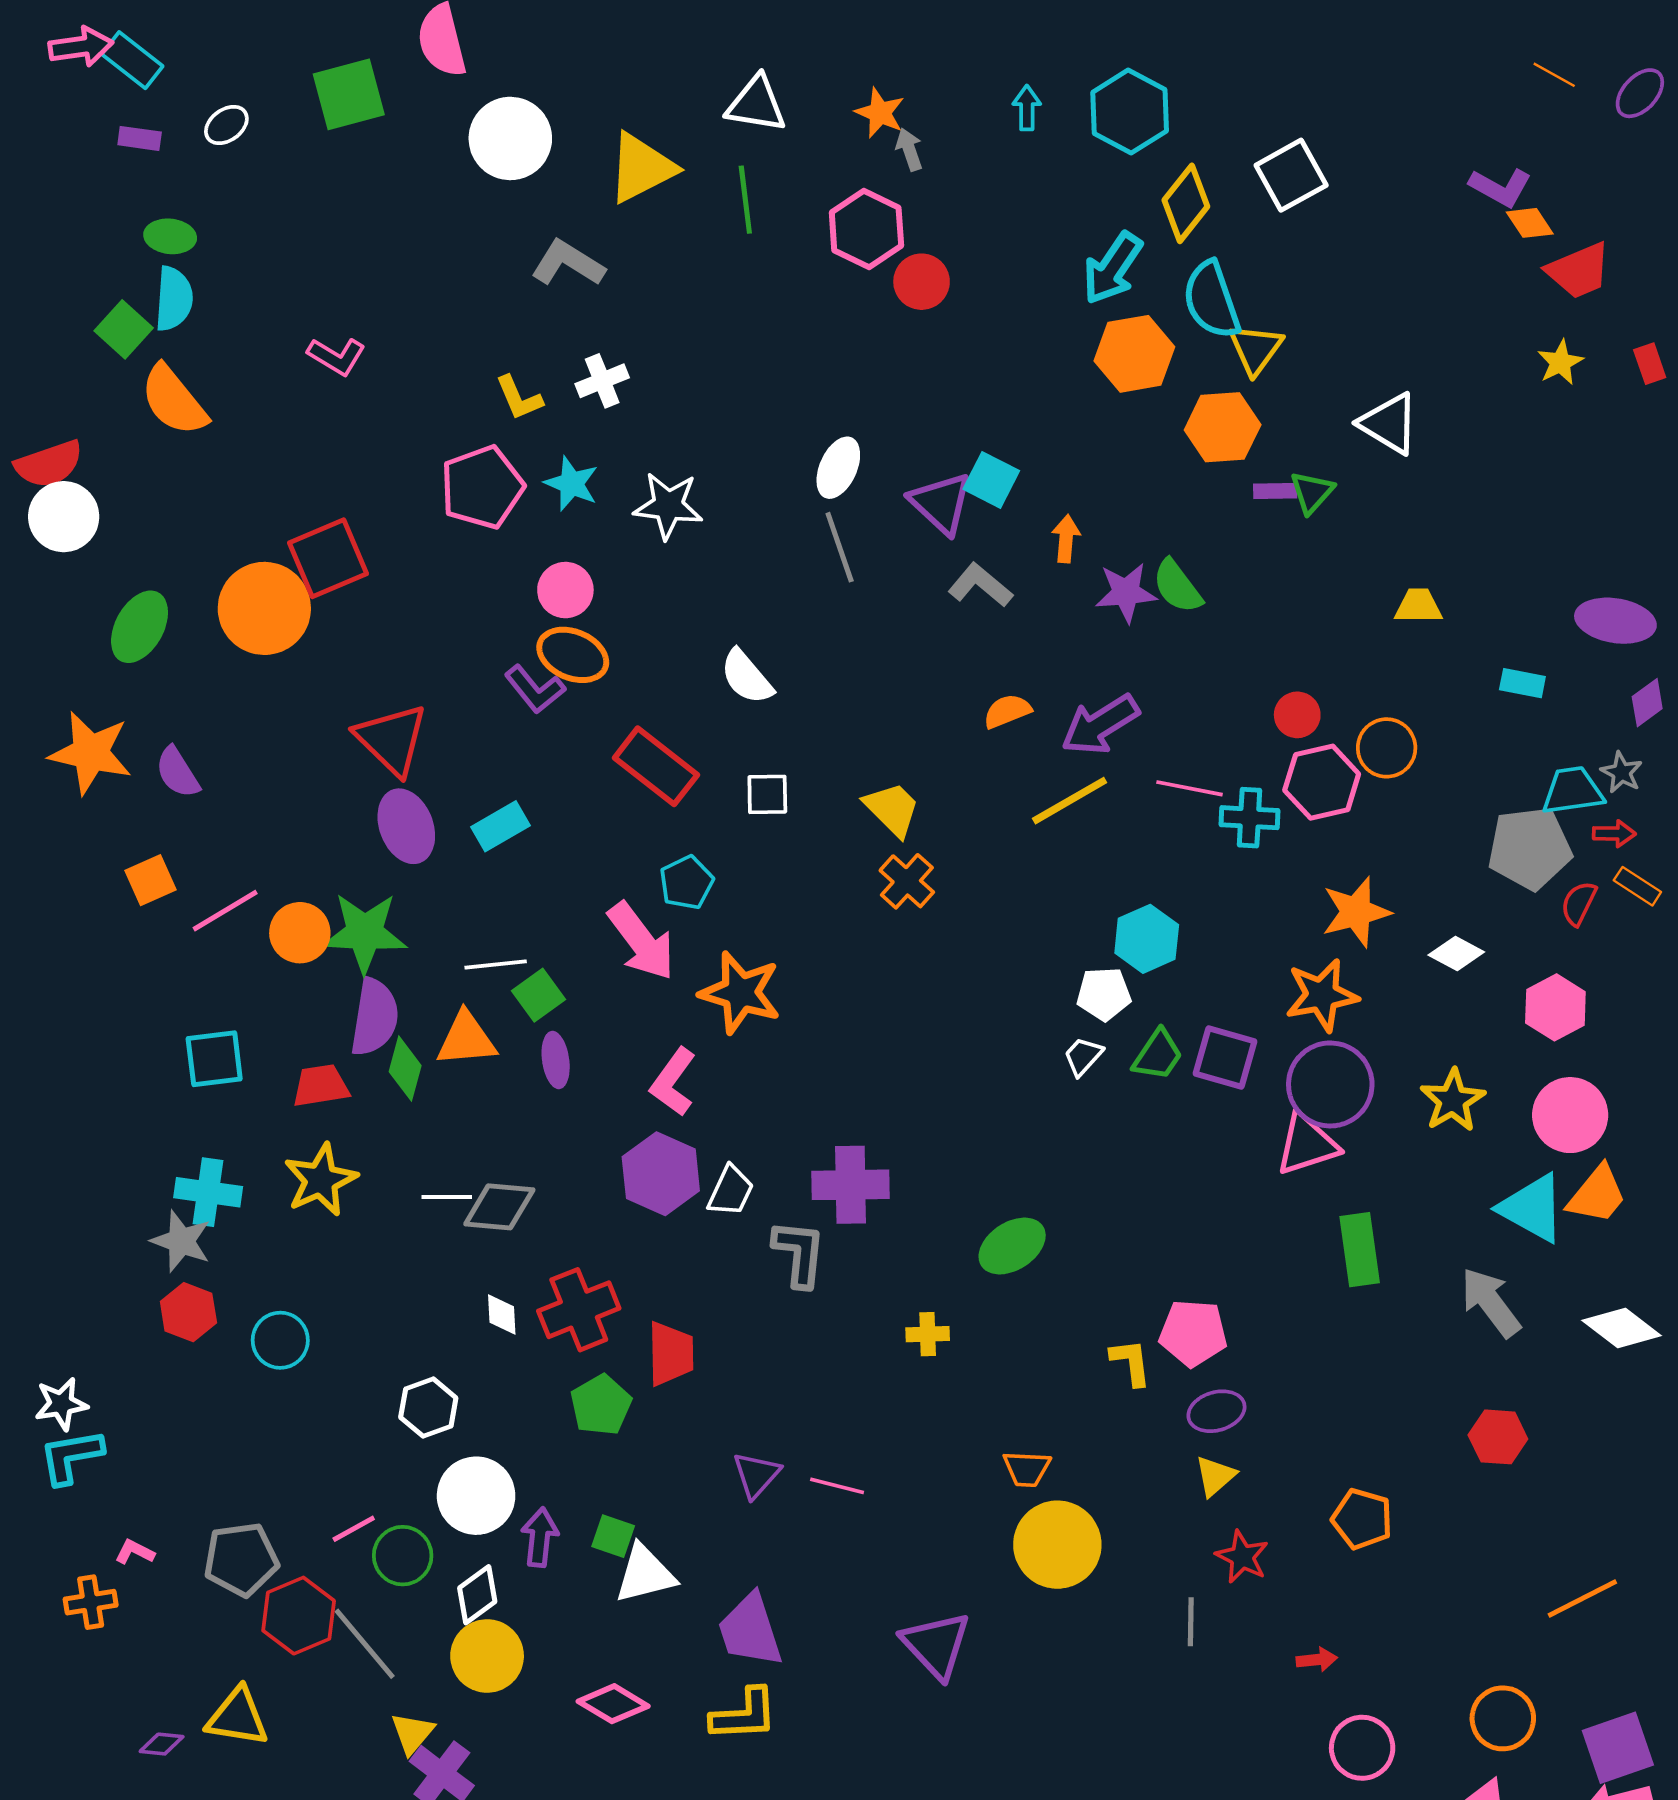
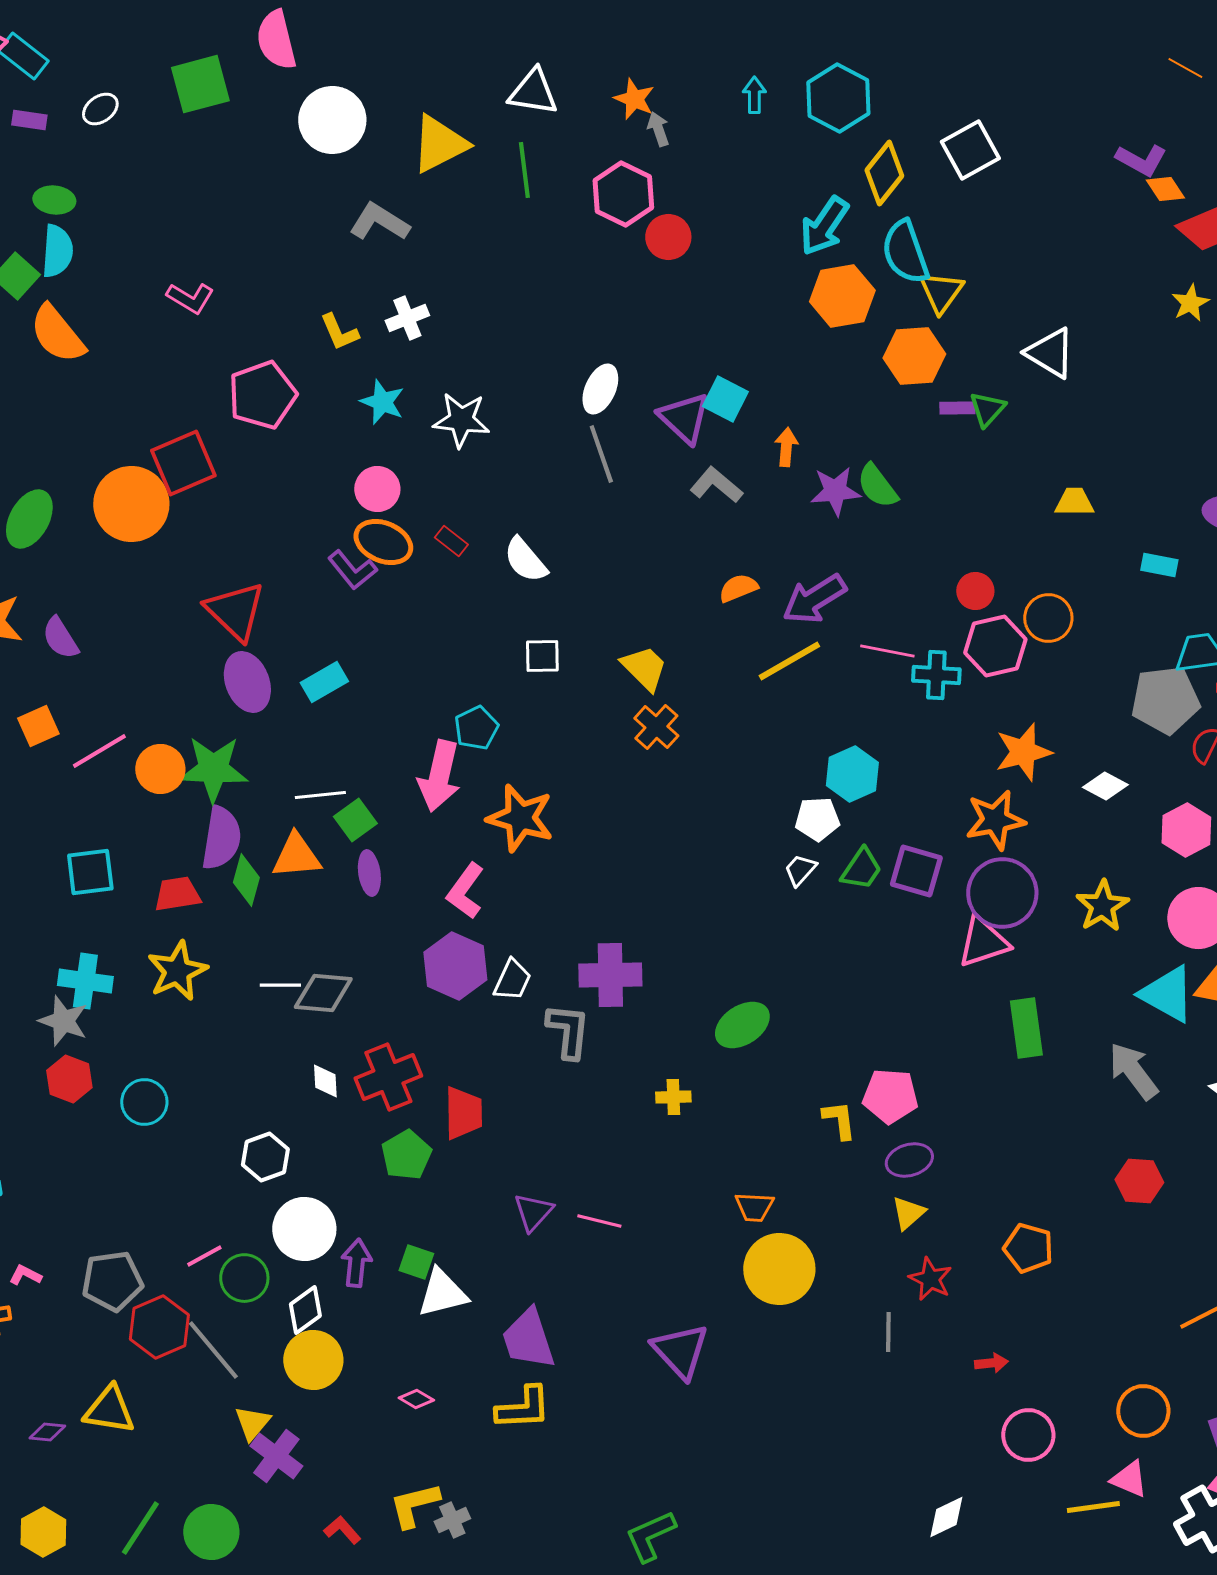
pink pentagon: (482, 487) -> (262, 395), moved
red rectangle: (656, 766) -> (451, 541), moved, size x0.5
pink arrow: (641, 941) -> (439, 776), turned 50
pink diamond: (613, 1704) -> (416, 1399), size x0.6

